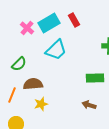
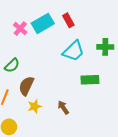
cyan trapezoid: (56, 50) -> (73, 51), moved
brown semicircle: (33, 84) -> (26, 86), turned -60
brown arrow: (89, 105) -> (63, 107), moved, turned 40

